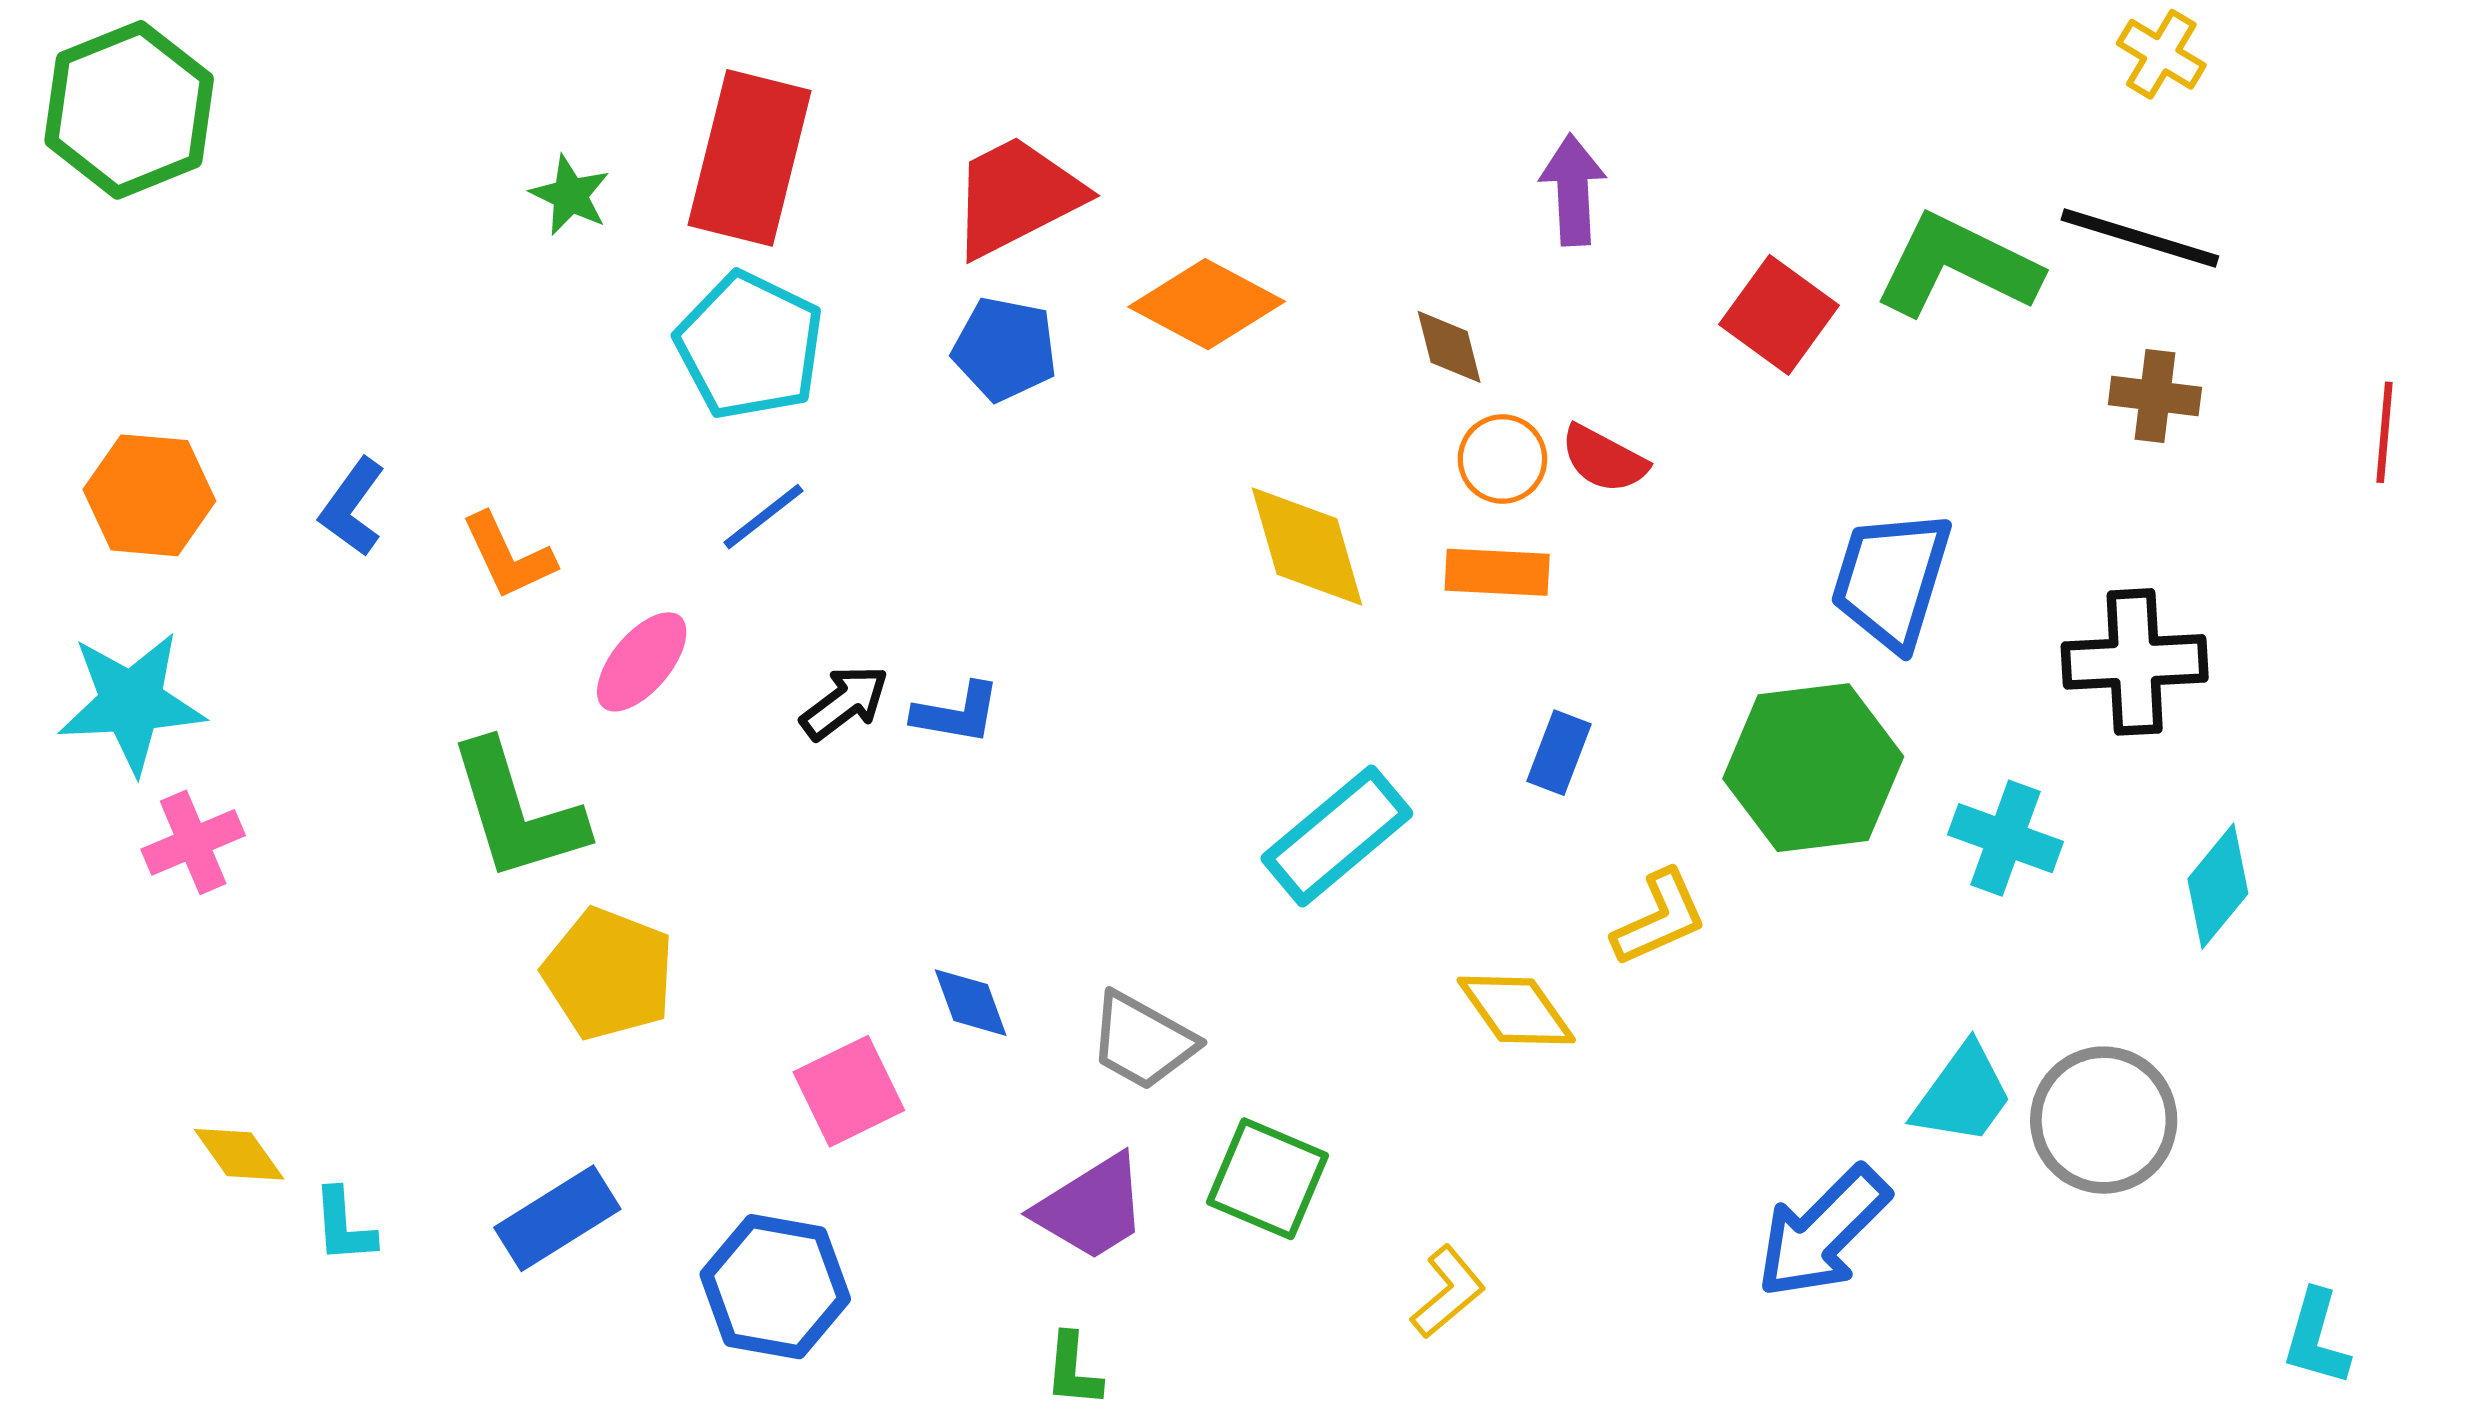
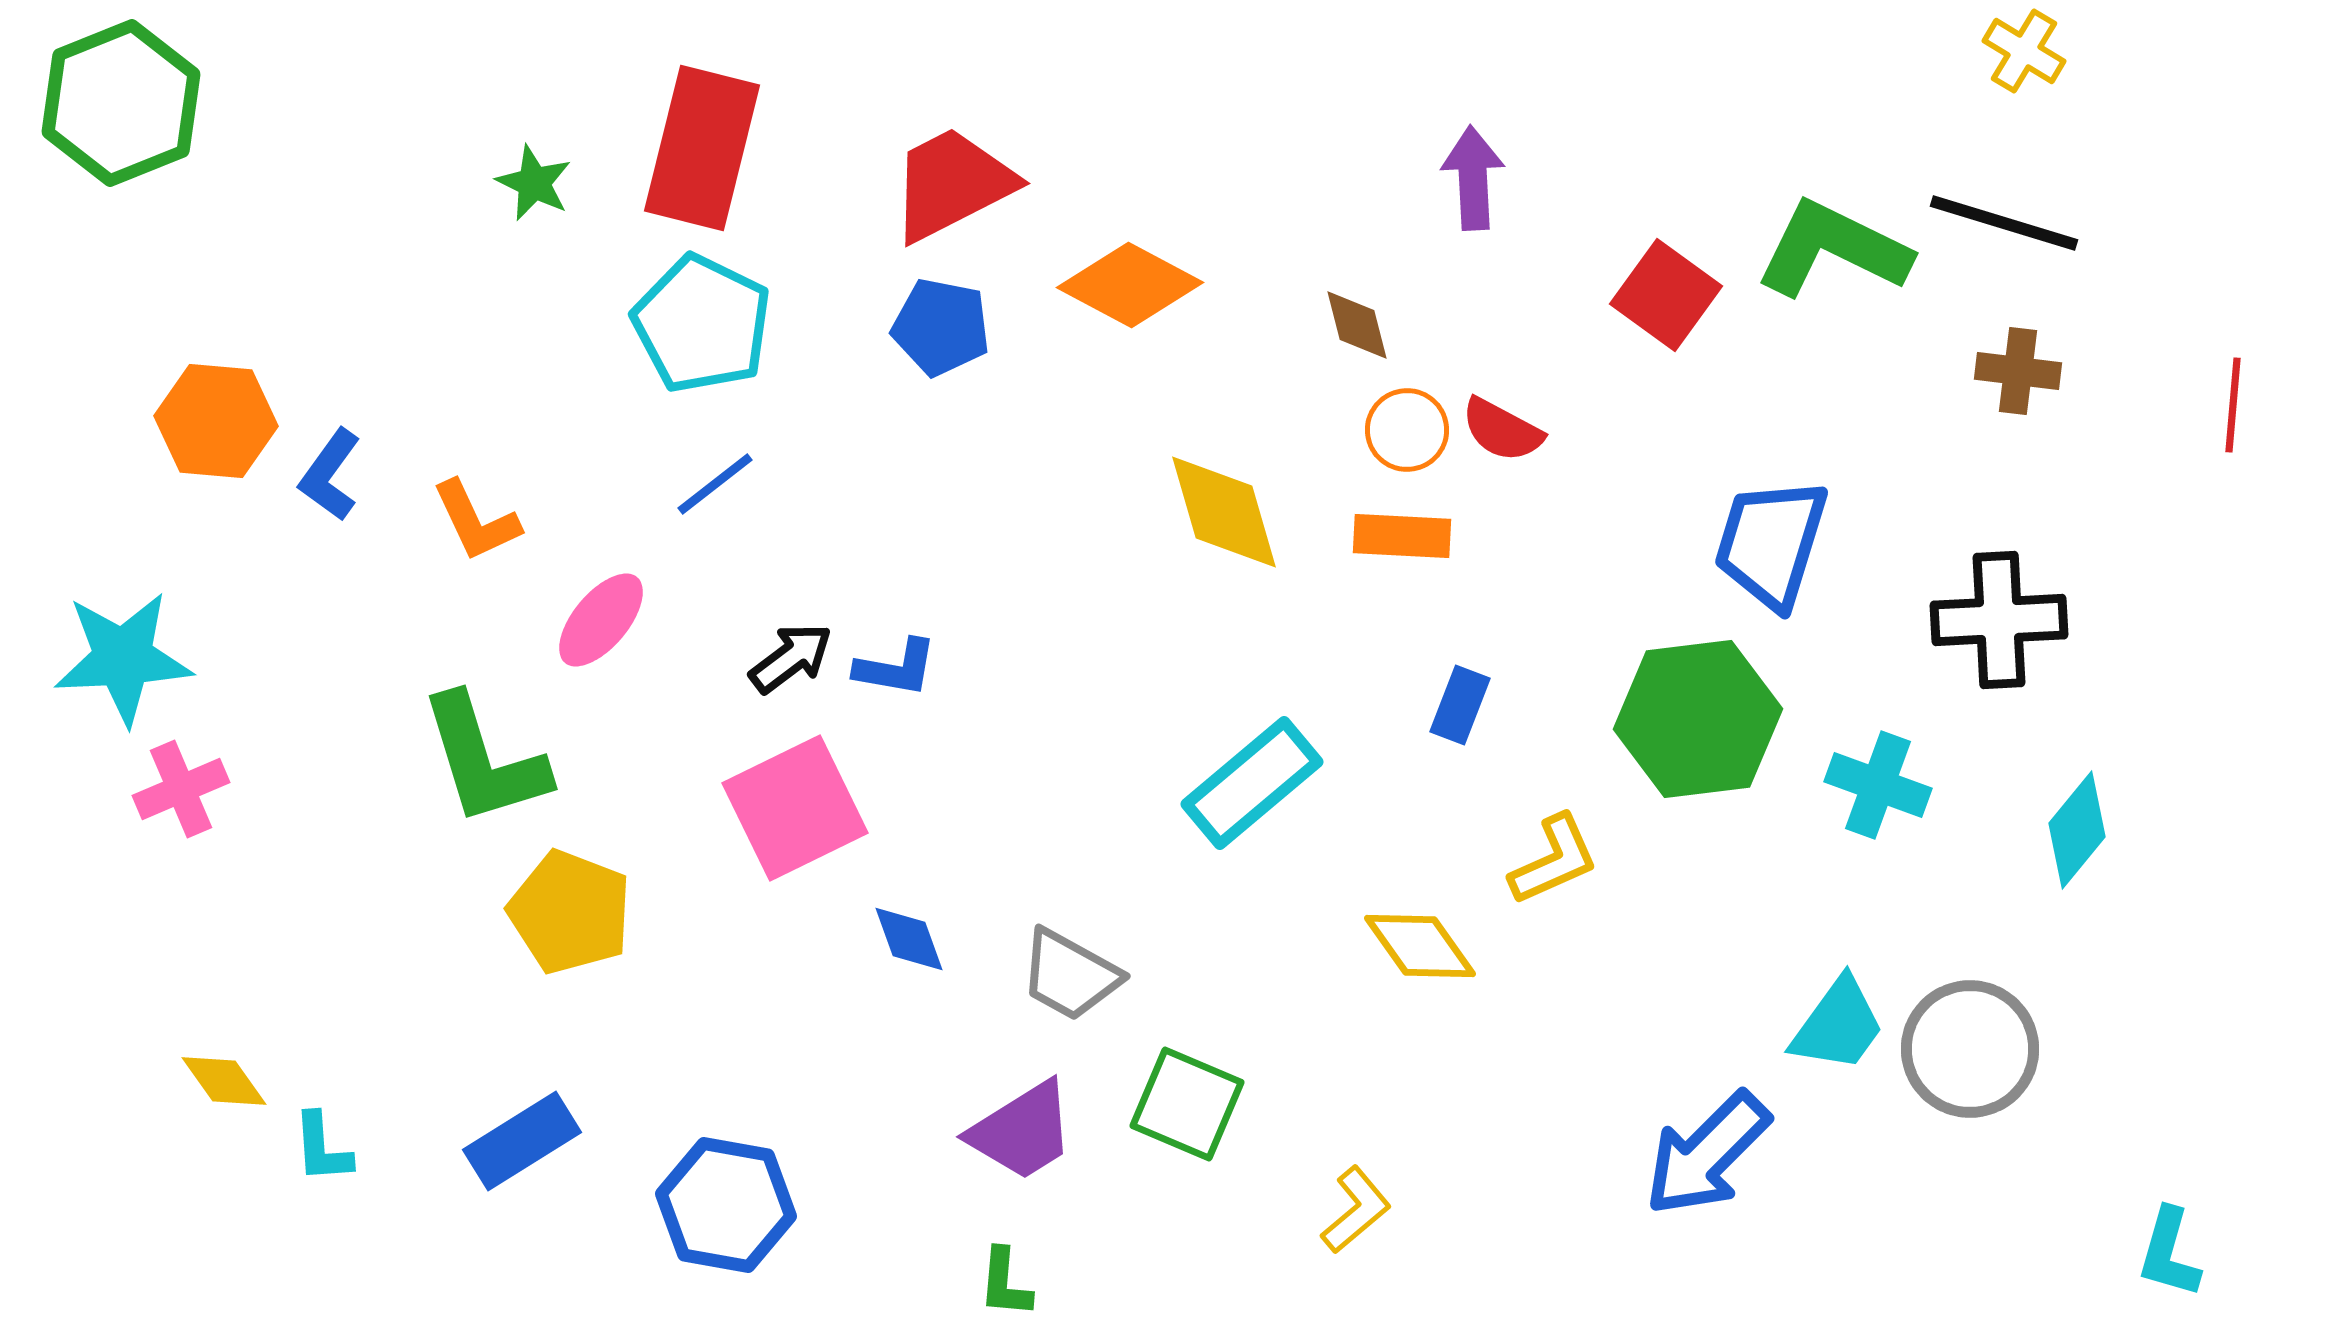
orange hexagon: (149, 495) -> (216, 421), moved
pink square: (849, 1091) -> (795, 808), moved, size x1.4

